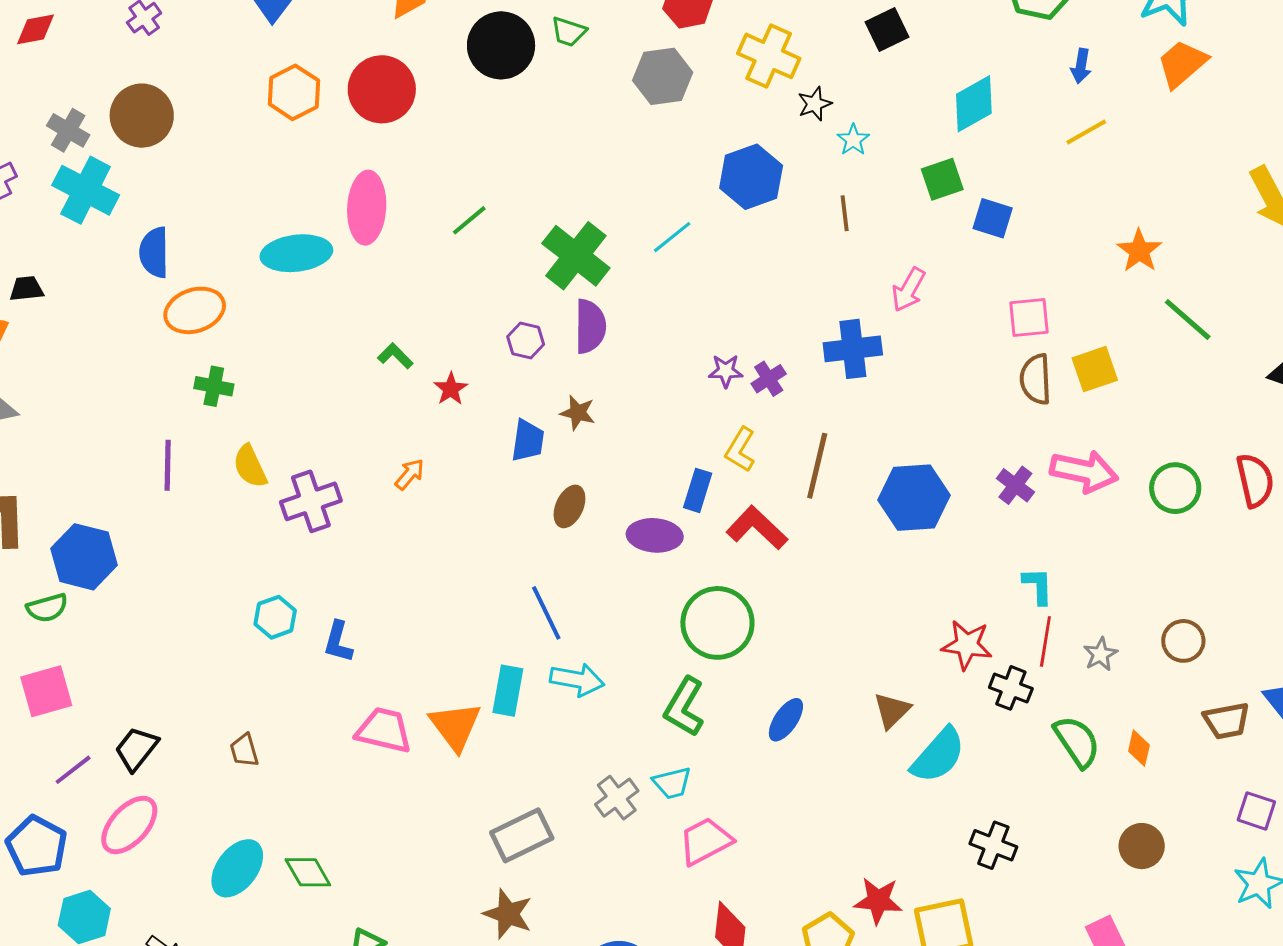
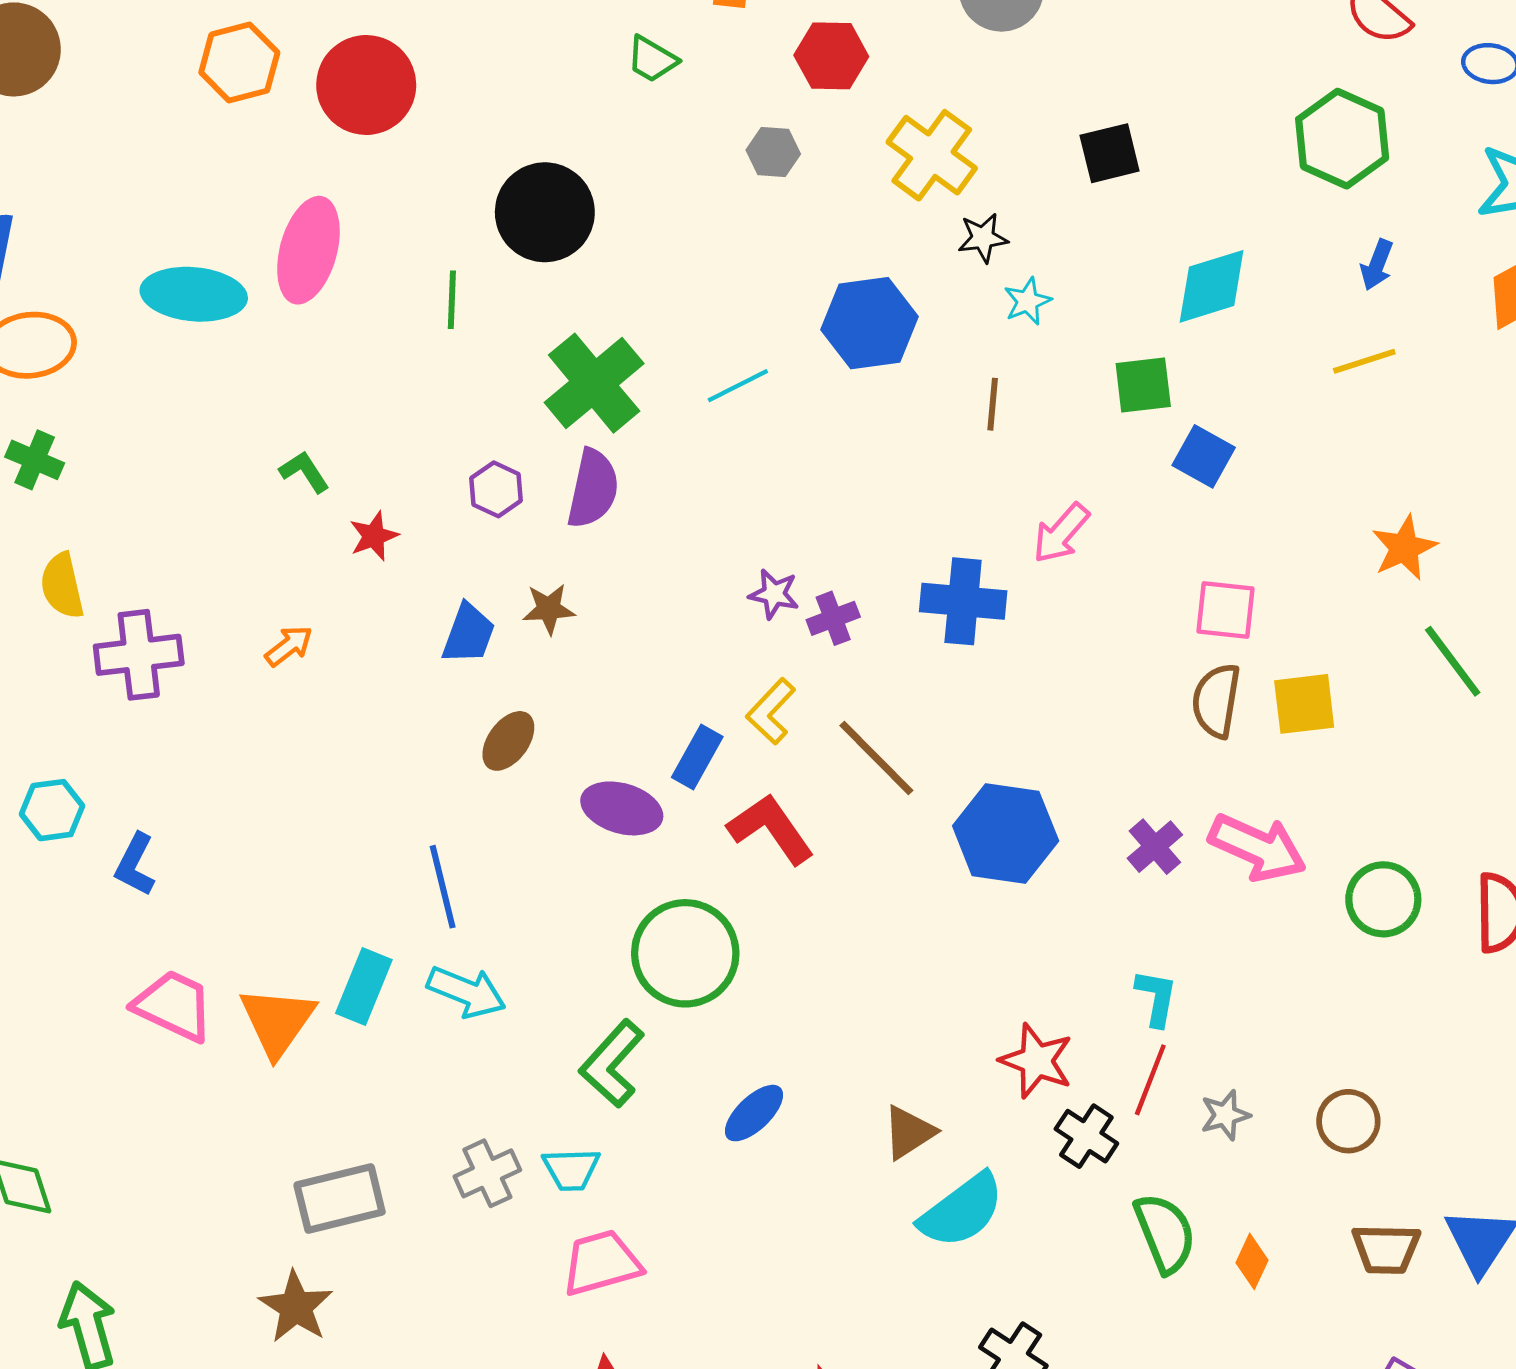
black circle: (501, 45) -> (545, 212), moved
gray hexagon: (663, 76) -> (773, 152), size x0.6
green line: (469, 220) -> (452, 300), turned -60
brown star: (578, 413) -> (549, 609), turned -30
brown line: (817, 466) -> (876, 758), turned -70

